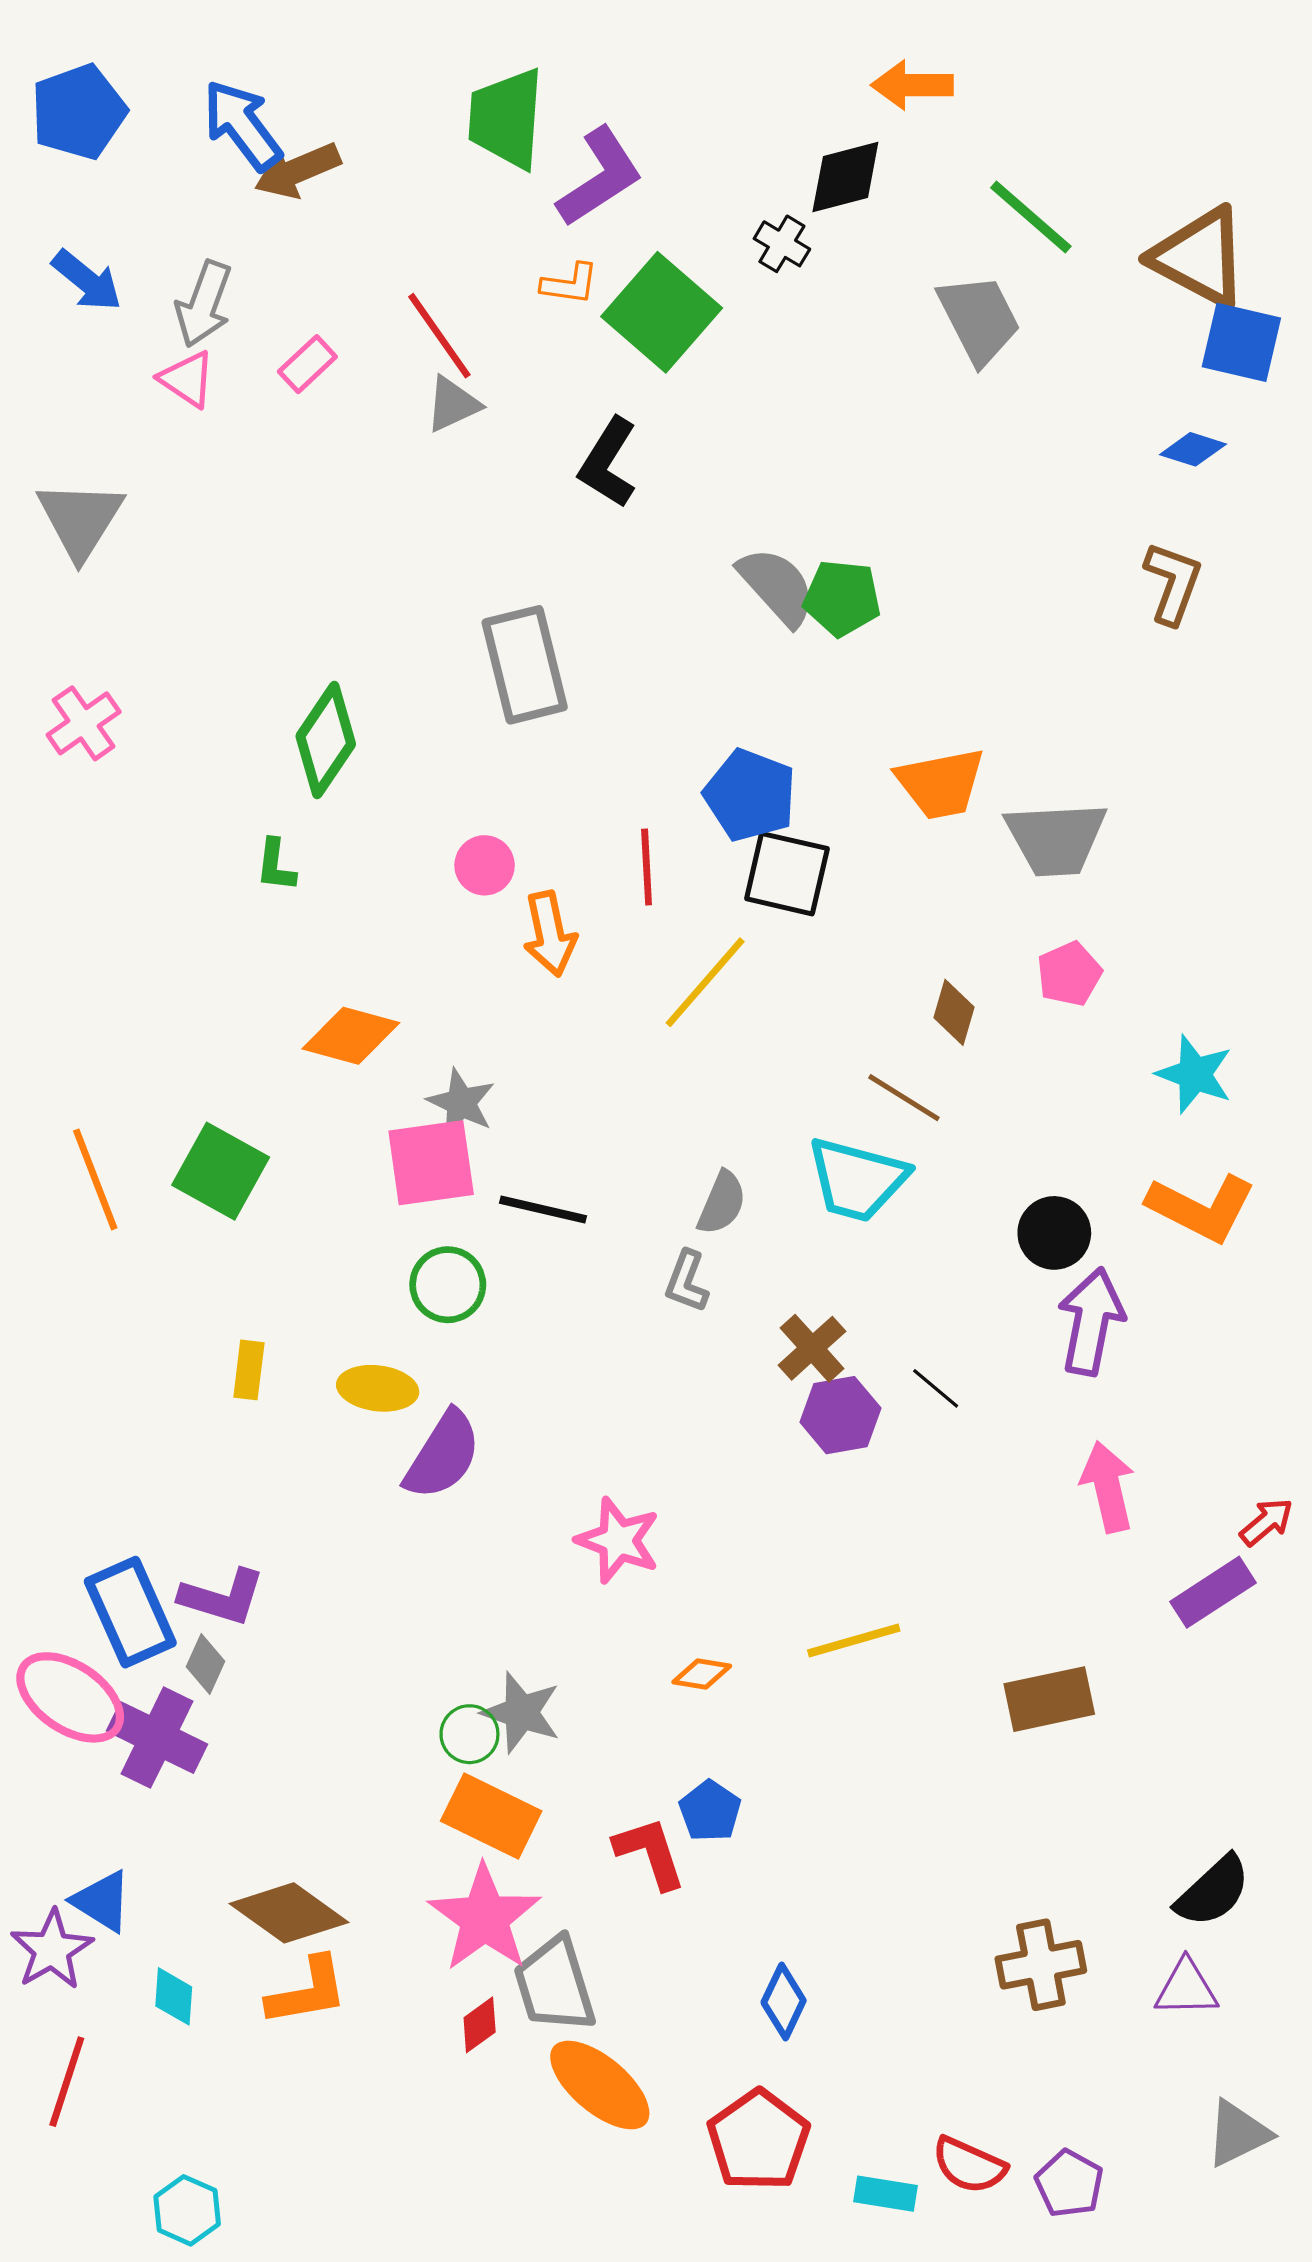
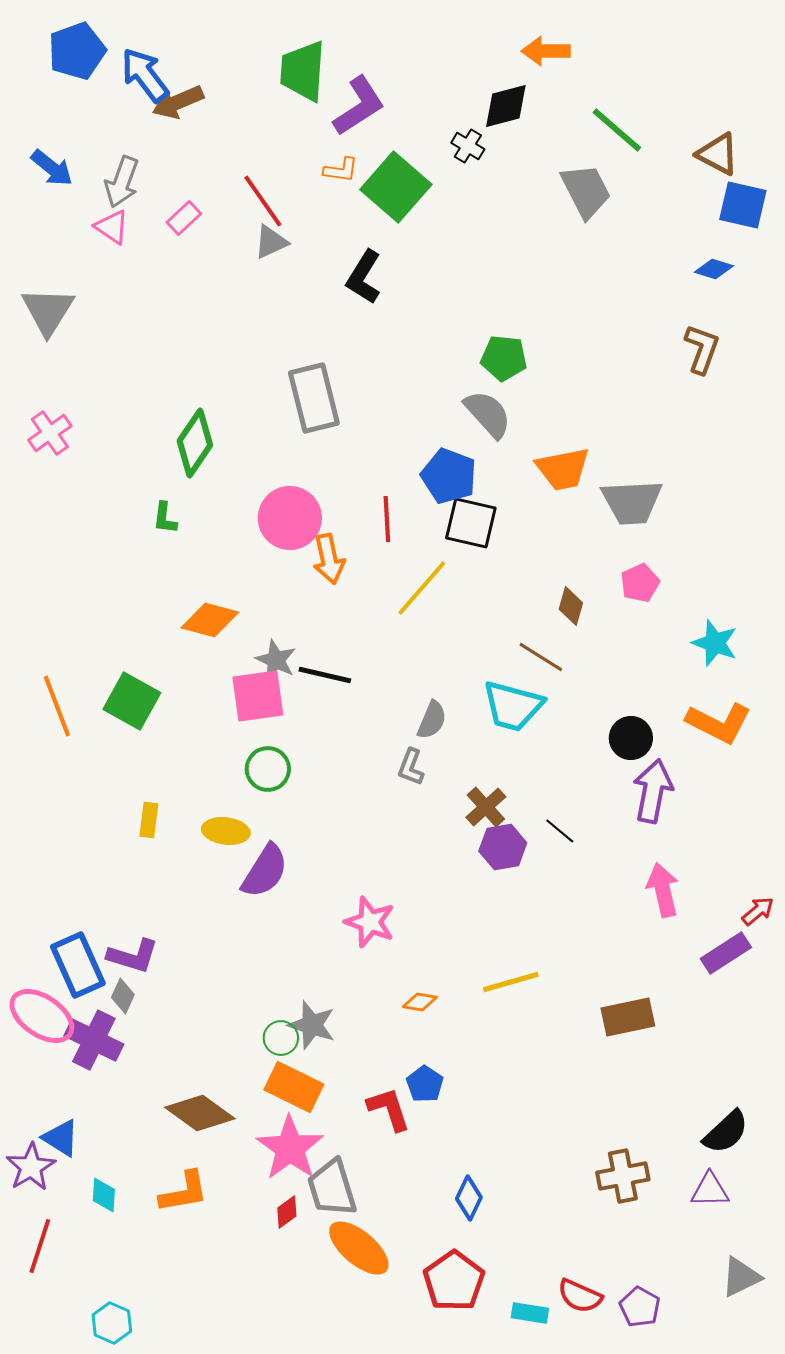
blue pentagon: (79, 112) -> (77, 51), moved
brown triangle: (1200, 257) -> (718, 154), size x0.7
gray semicircle: (777, 586) -> (488, 414), moved
pink circle: (485, 865) -> (290, 518), size x1.8
black line: (543, 1210) -> (325, 675), moved
brown diamond: (289, 1913) -> (200, 1113), moved

